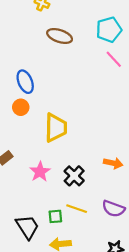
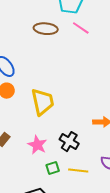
brown ellipse: (60, 36) -> (46, 29), moved
green square: (55, 216) -> (53, 168), moved

